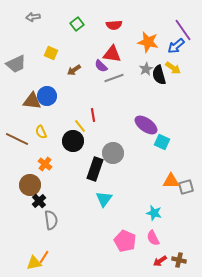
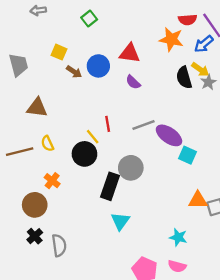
red semicircle: (114, 25) -> (187, 20), moved
gray trapezoid: (16, 64) -> (18, 65), turned -80
purple semicircle: (101, 66) -> (133, 82), moved
gray star: (146, 69) -> (208, 82), moved
brown arrow: (74, 70) -> (74, 72), moved, turned -112
gray line: (114, 78) -> (144, 125), moved
blue circle: (47, 96) -> (98, 66), moved
brown line: (17, 139) -> (20, 152), turned -40
black cross: (39, 201) -> (35, 236), moved
pink semicircle: (153, 238) -> (177, 266), turned -49

